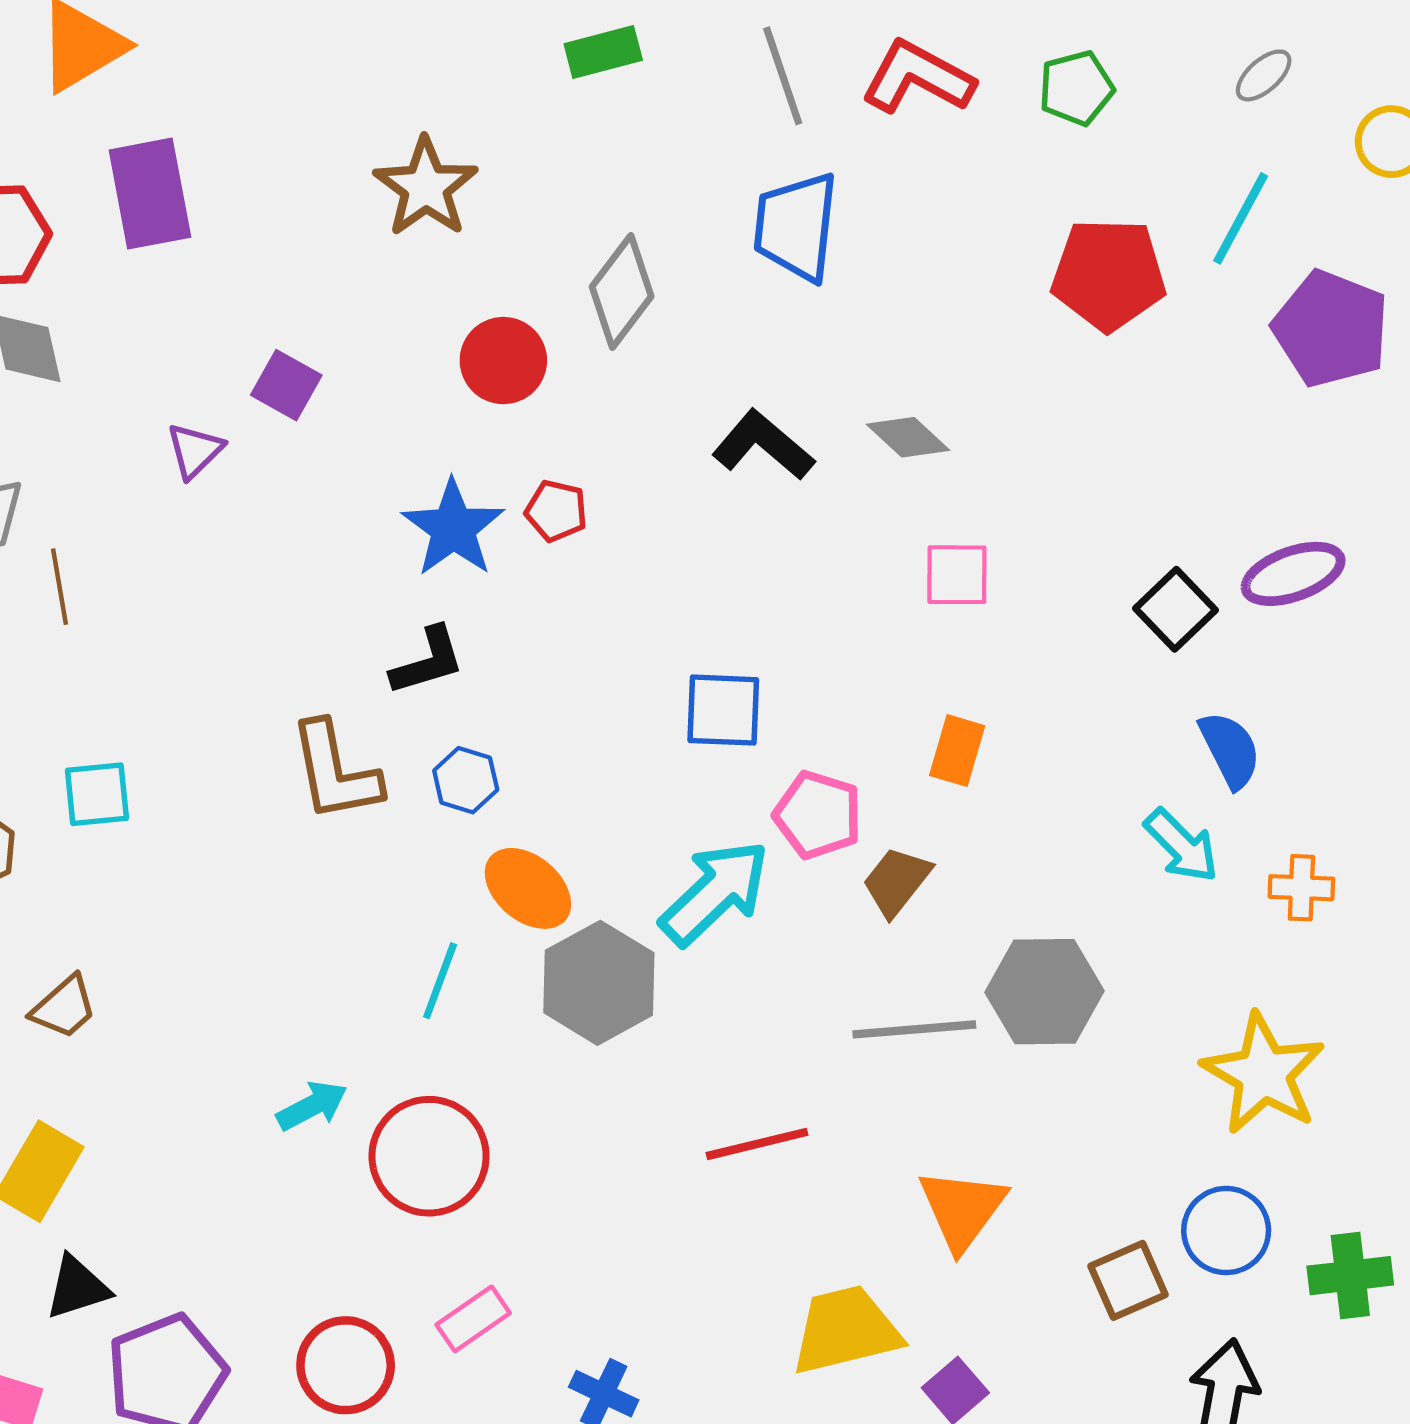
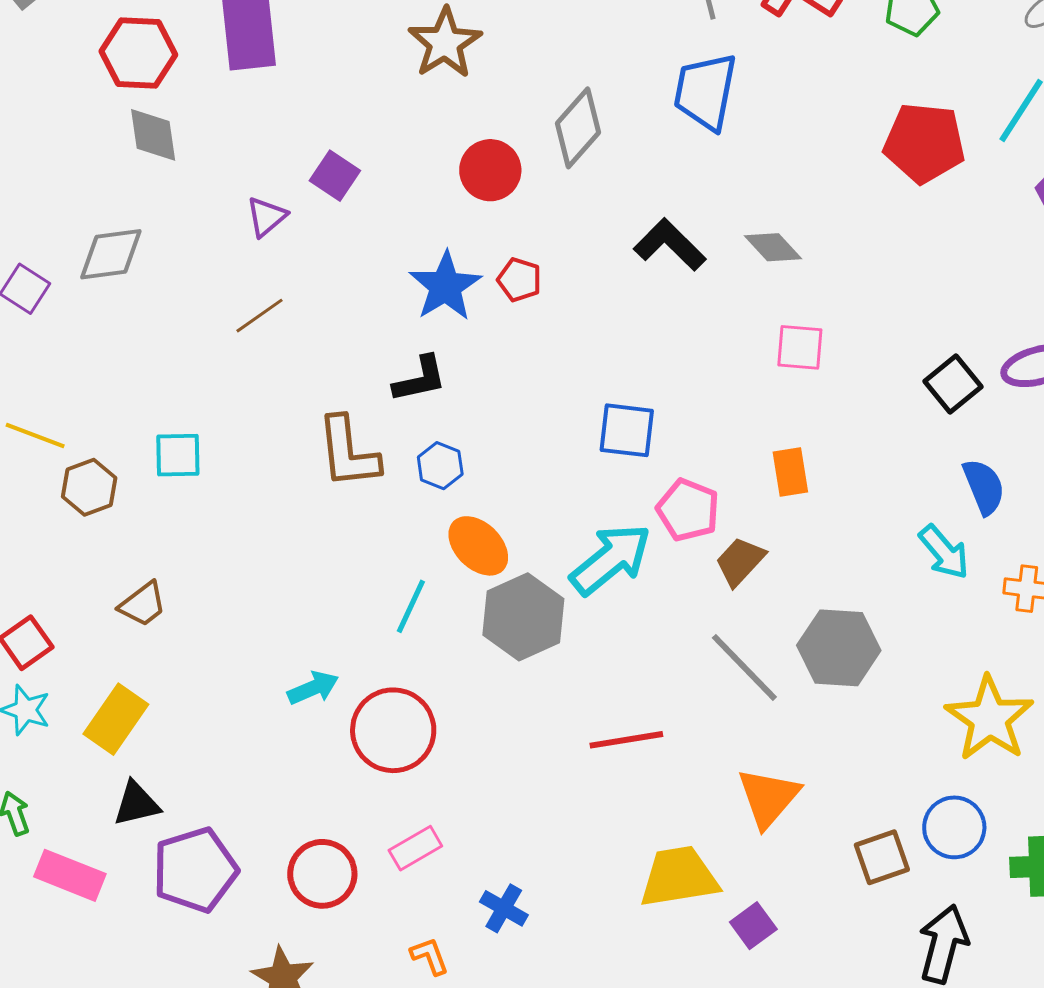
brown line: (59, 587) -> (259, 316), moved, turned 60
orange rectangle: (957, 751) -> (790, 472), turned -30
gray line: (914, 1029) -> (744, 667), turned 46

